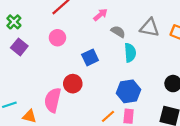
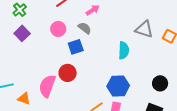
pink arrow: (100, 15) -> (93, 10), moved
gray semicircle: (118, 32) -> (85, 28), moved
blue square: (90, 57) -> (76, 47), moved

